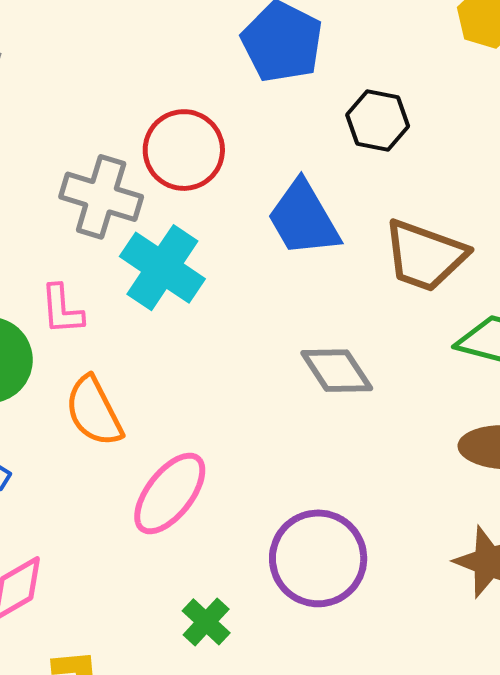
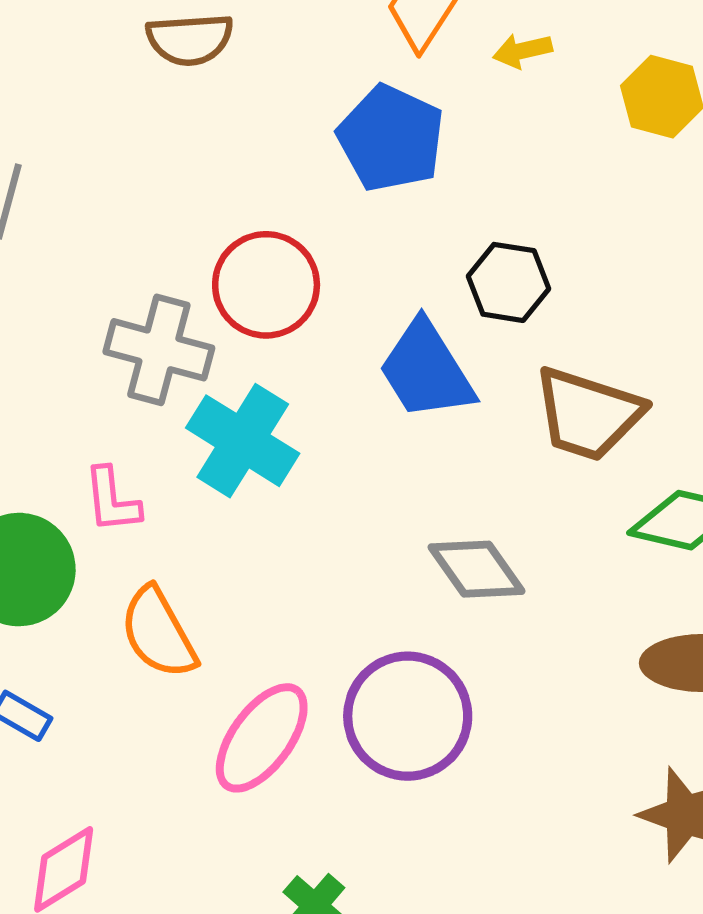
black hexagon: (378, 120) -> (509, 282), moved
purple circle: (318, 558) -> (408, 716), moved

